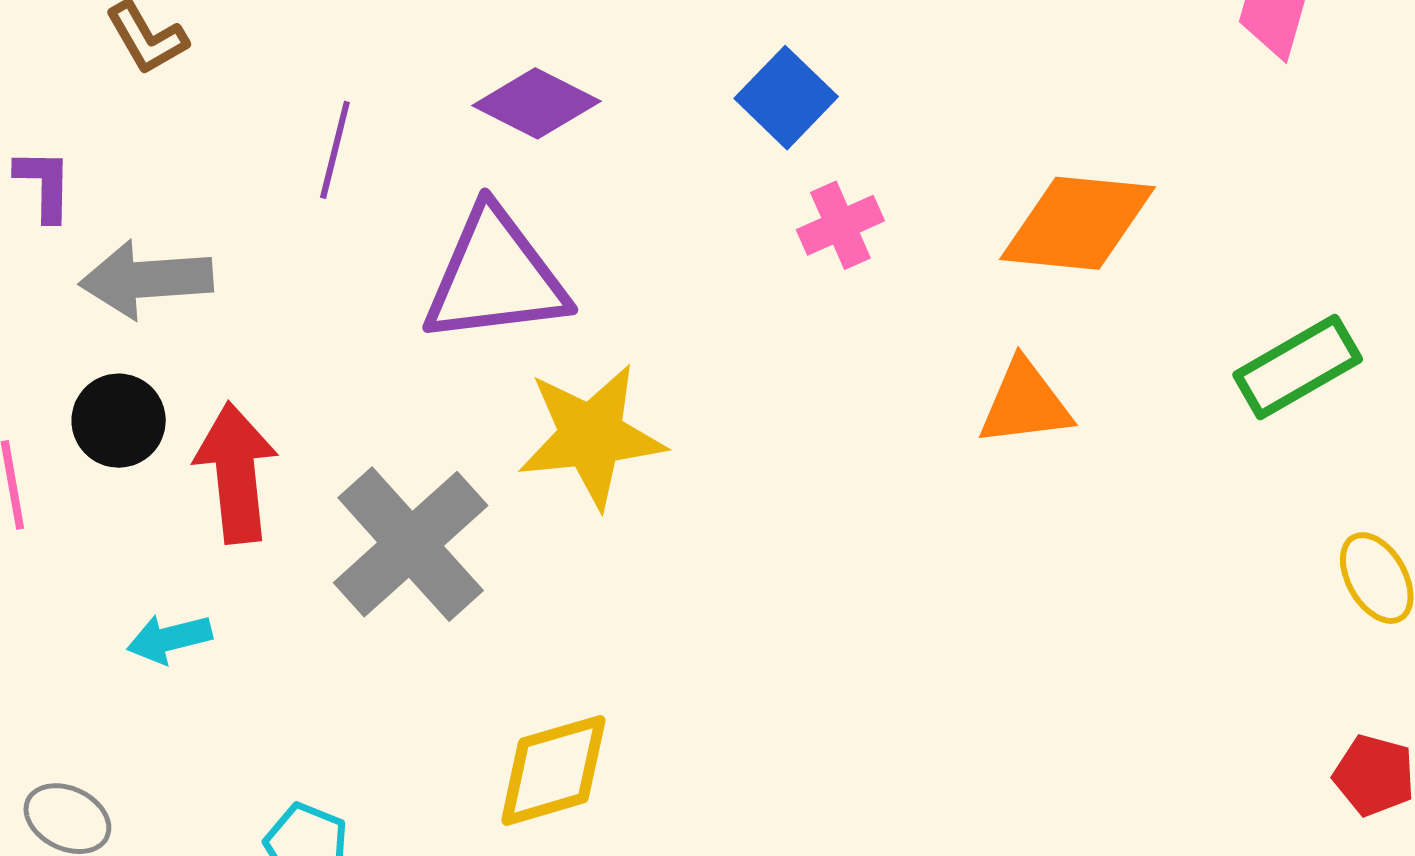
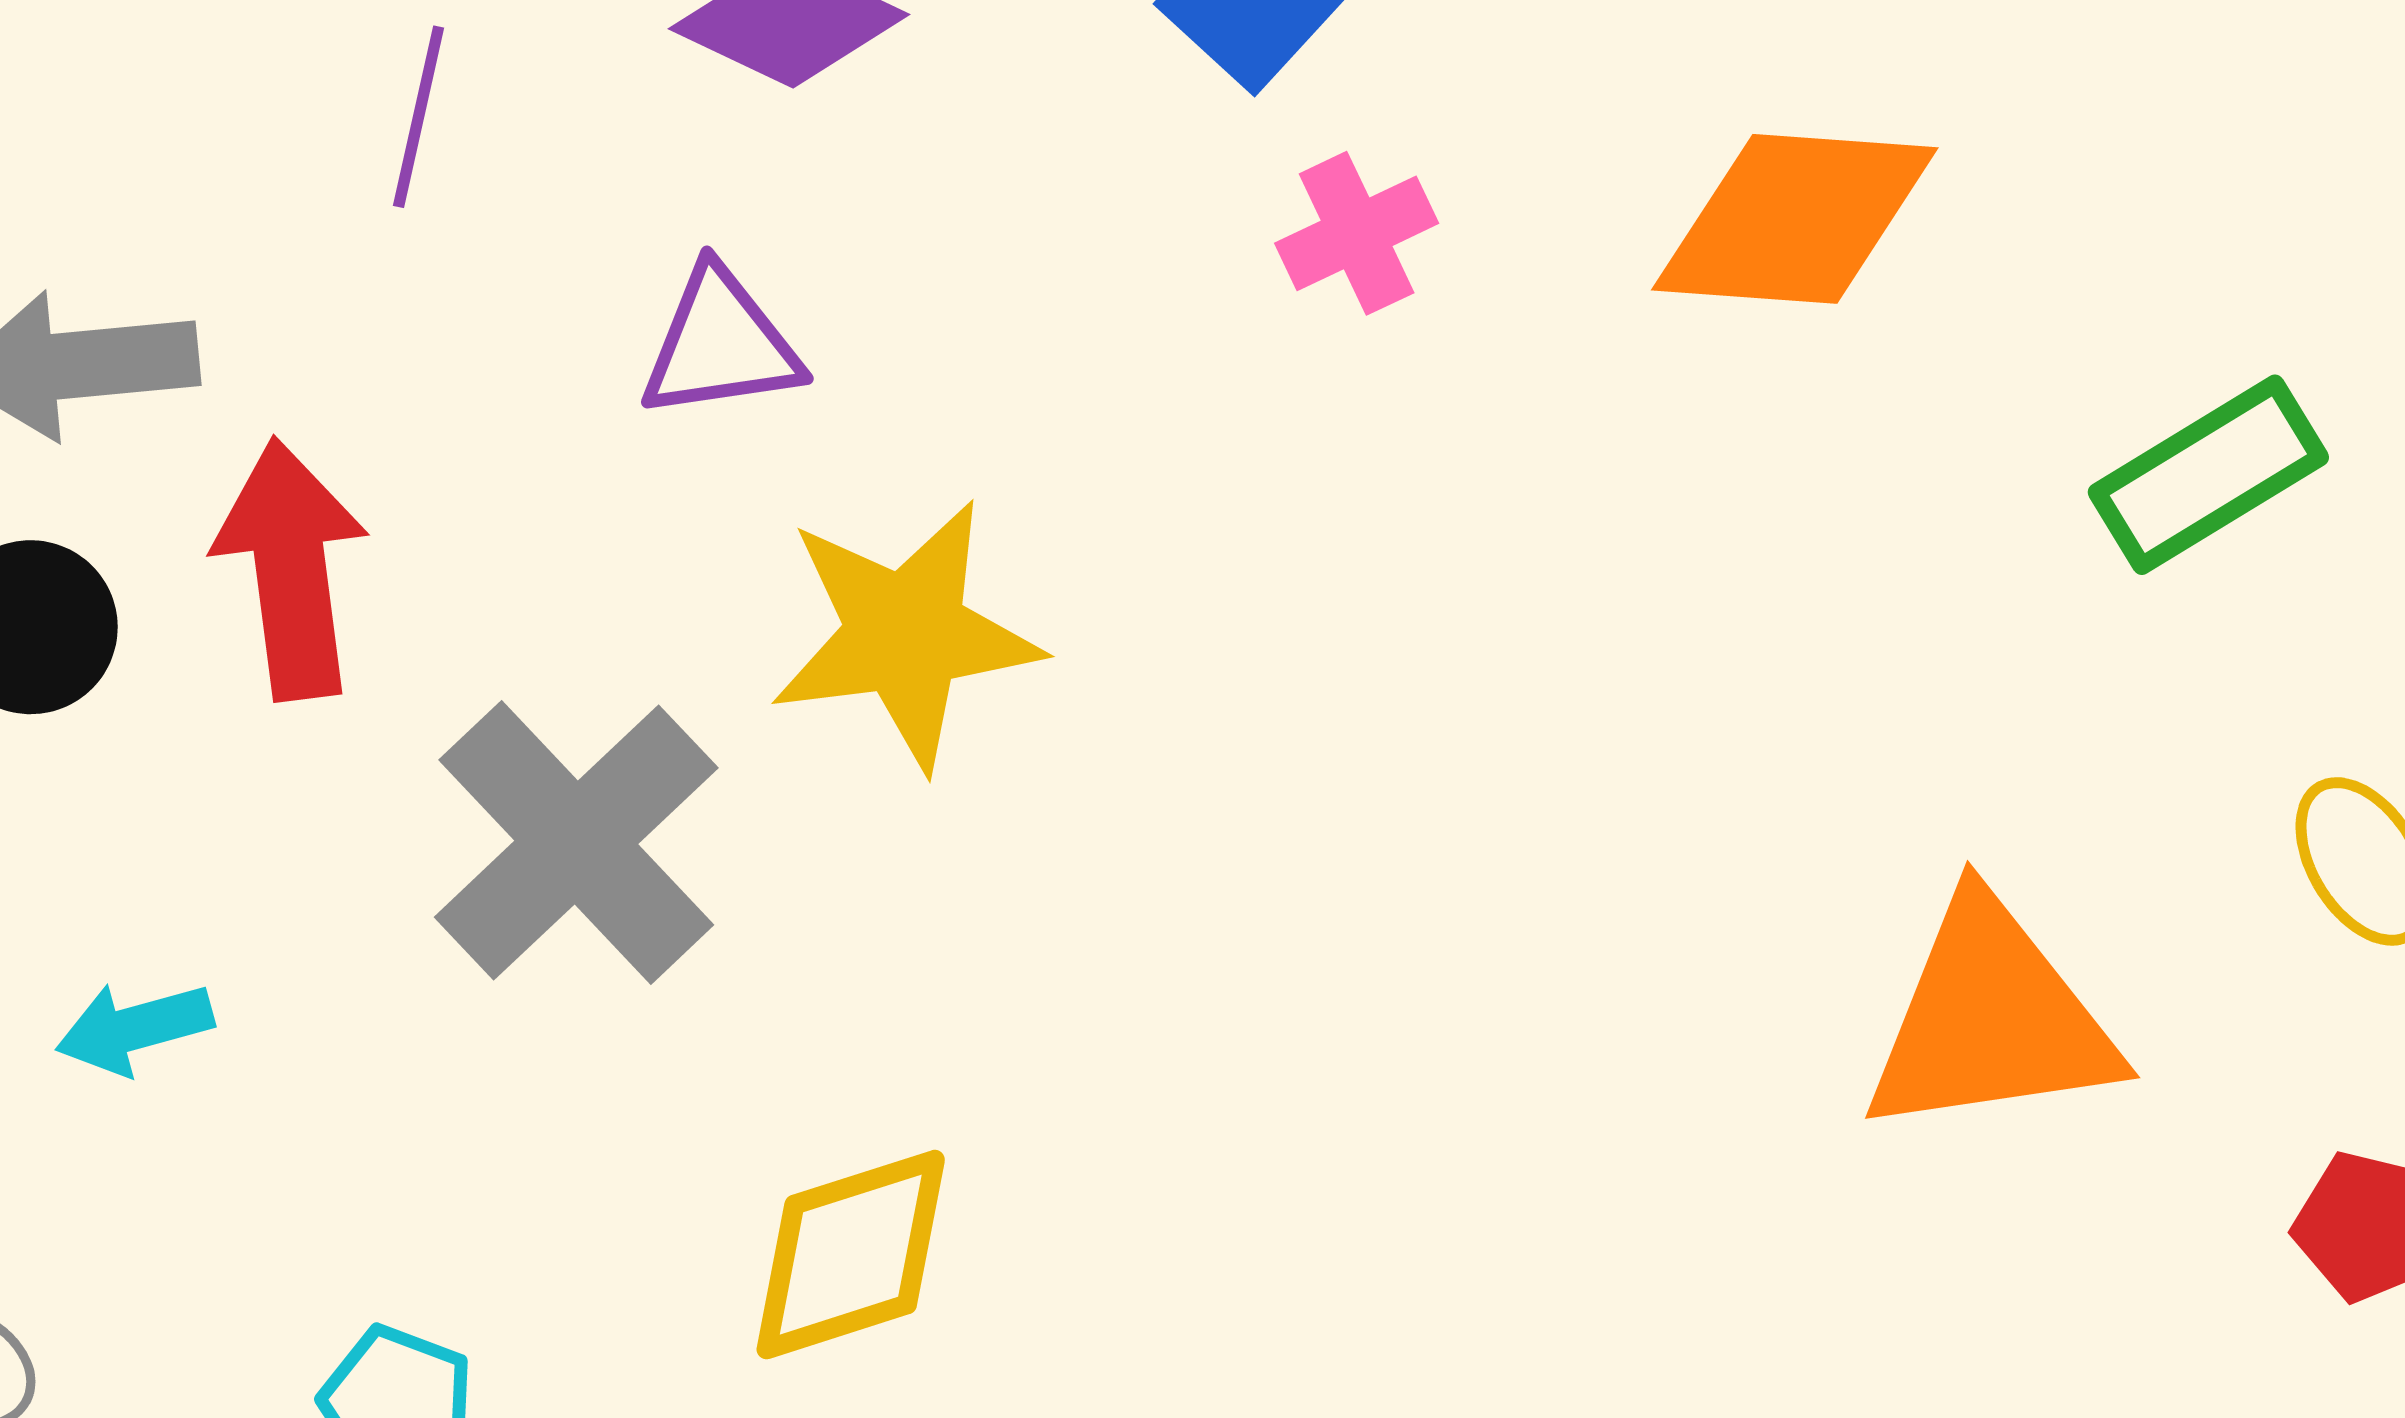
purple triangle: (495, 277) -> (721, 344), size x0.6
orange triangle: (1025, 403) -> (1991, 1019), moved, size x1.5
red arrow: (236, 473) -> (291, 569), moved

